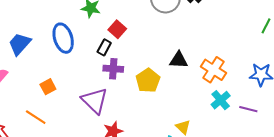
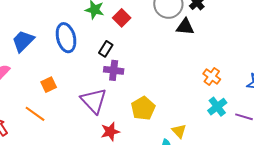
red square: (117, 29) -> (122, 18), moved
black triangle: (179, 60) -> (185, 27), moved
orange cross: (213, 70) -> (212, 76), size x0.7
yellow pentagon: (148, 80) -> (143, 108), moved

